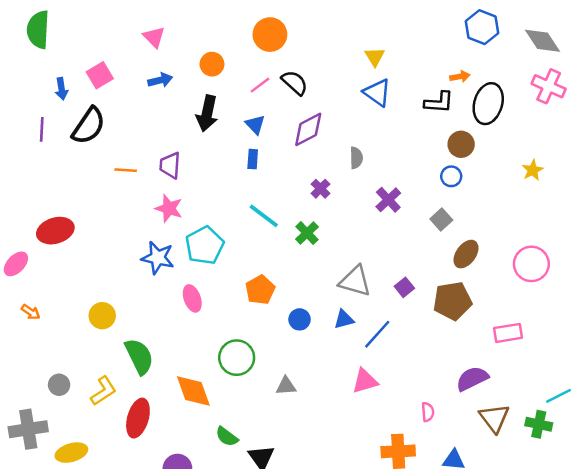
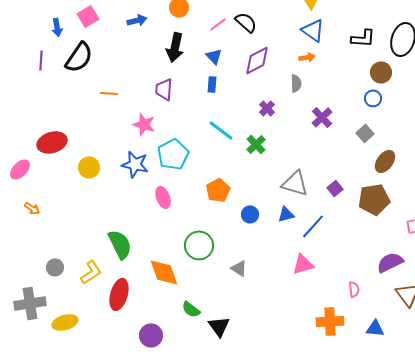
orange arrow: (460, 76) -> (307, 57), moved
purple trapezoid: (170, 165) -> (164, 89), moved
yellow circle: (102, 316) -> (89, 167), moved
gray triangle: (286, 386) -> (239, 268), turned 36

